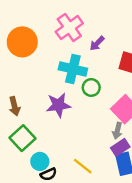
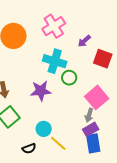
purple arrow: (97, 43) -> (84, 41), moved
cyan circle: (40, 161) -> (44, 129), moved

